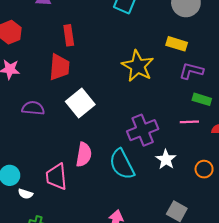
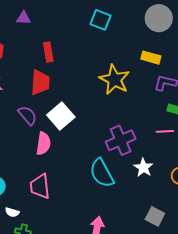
purple semicircle: (33, 108) -> (27, 115), moved, turned 45
pink semicircle: (84, 155) -> (43, 144), moved
white semicircle: (25, 194) -> (12, 212), moved

